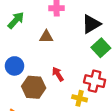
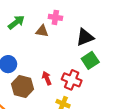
brown triangle: (46, 37) -> (42, 31), moved
red cross: (95, 81) -> (72, 80), moved

